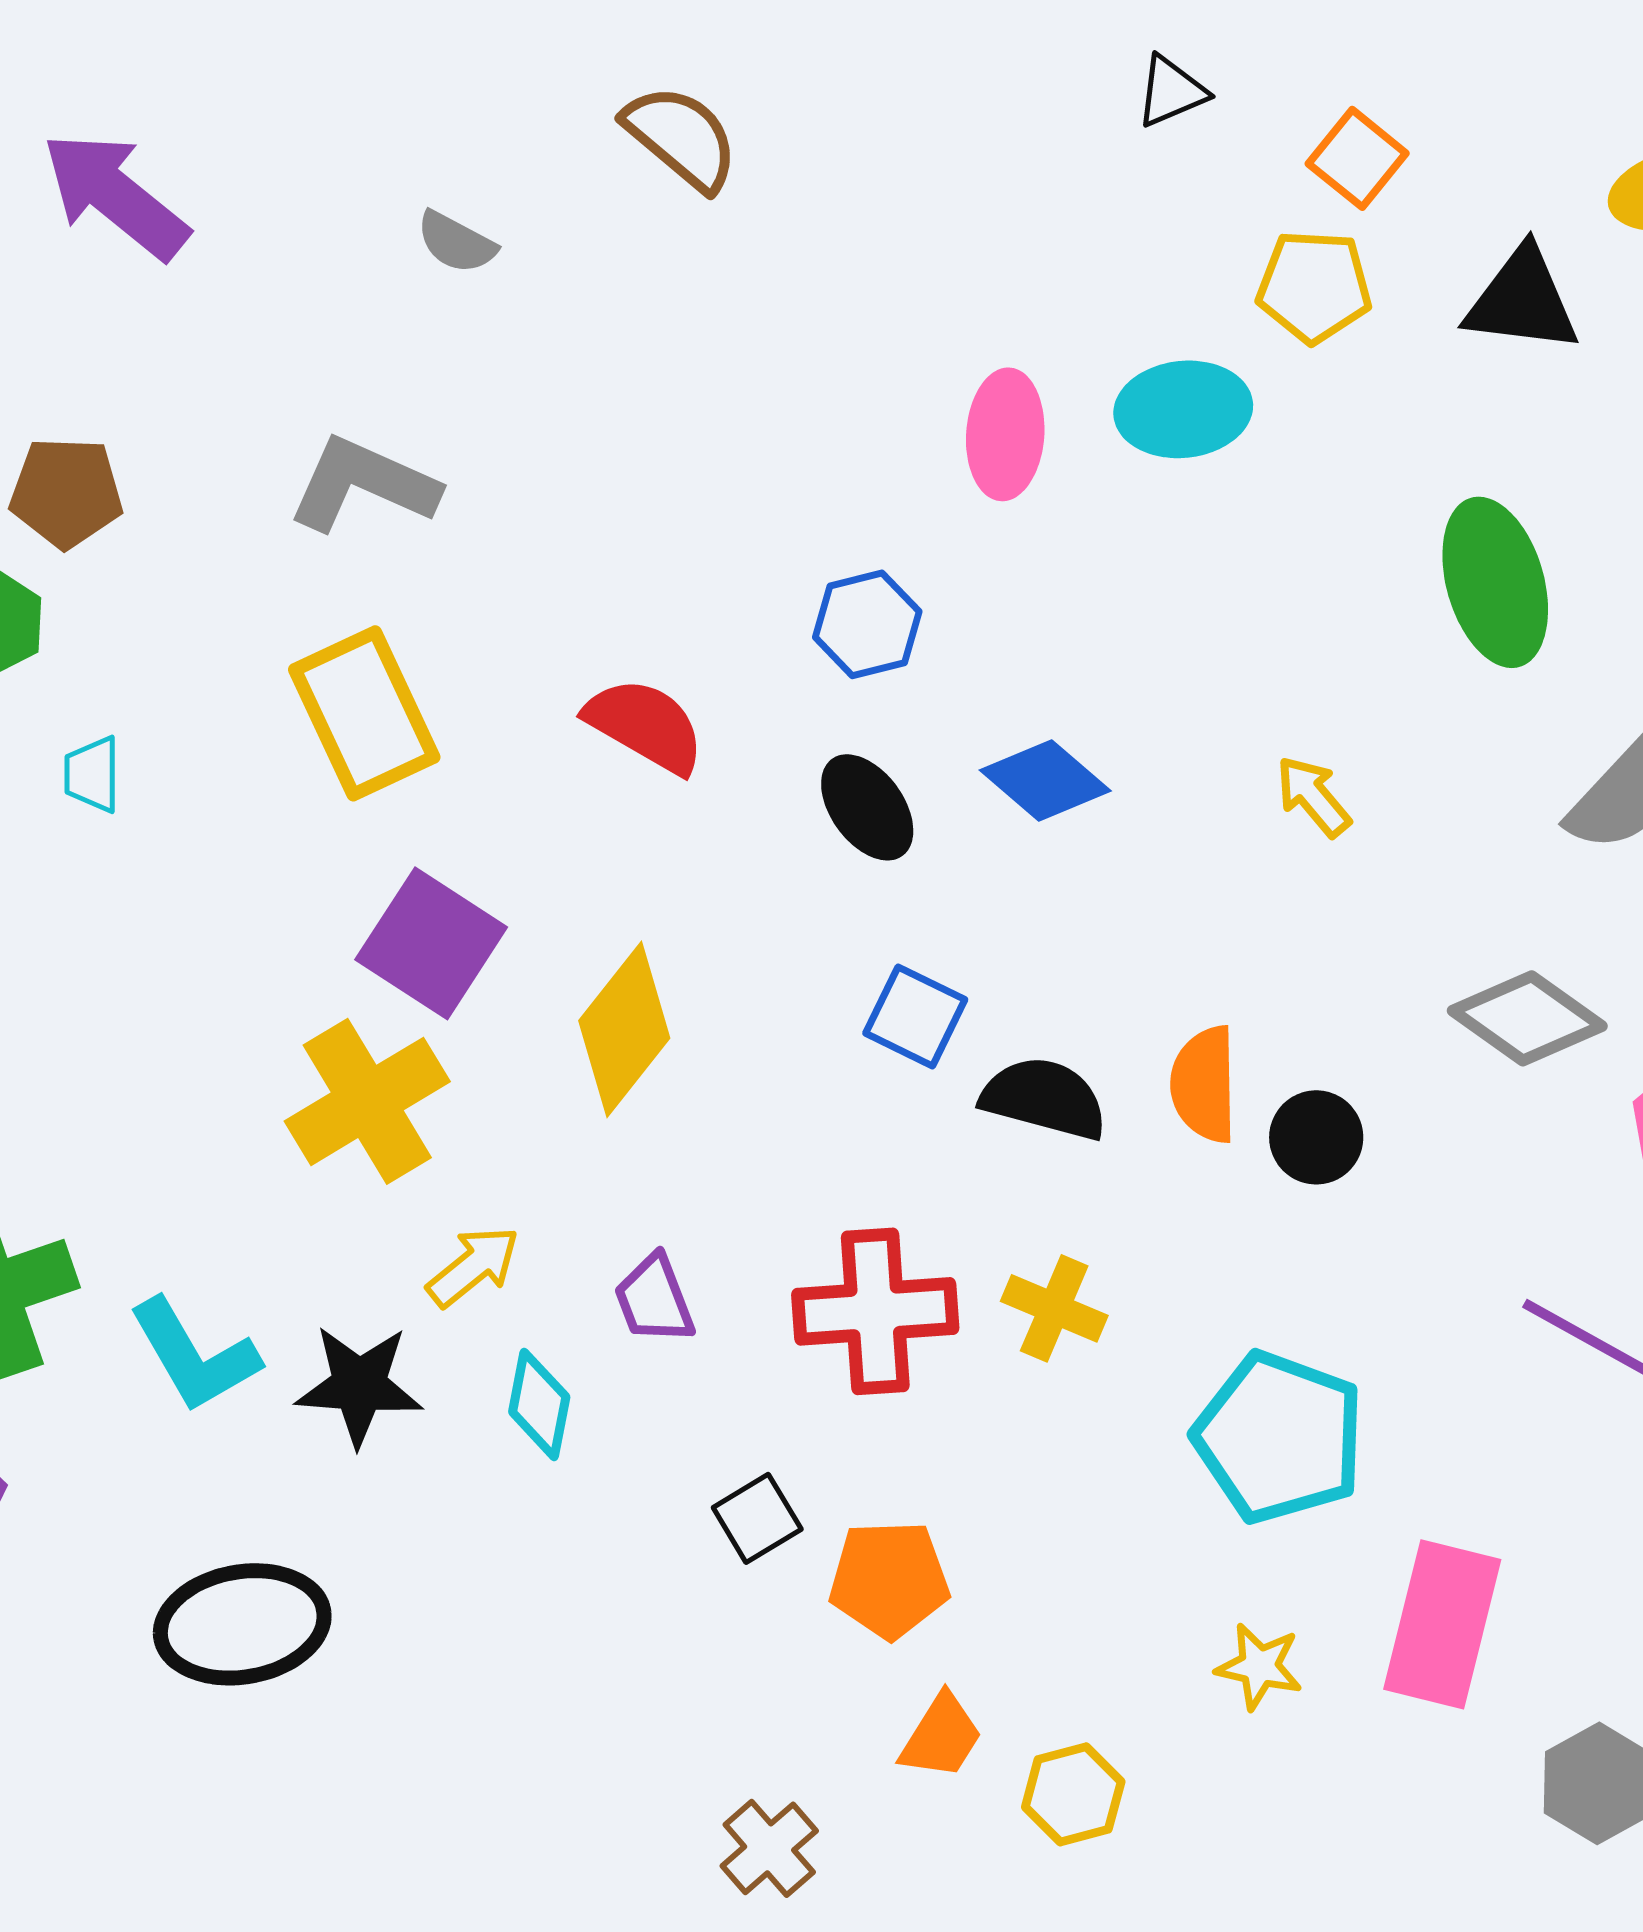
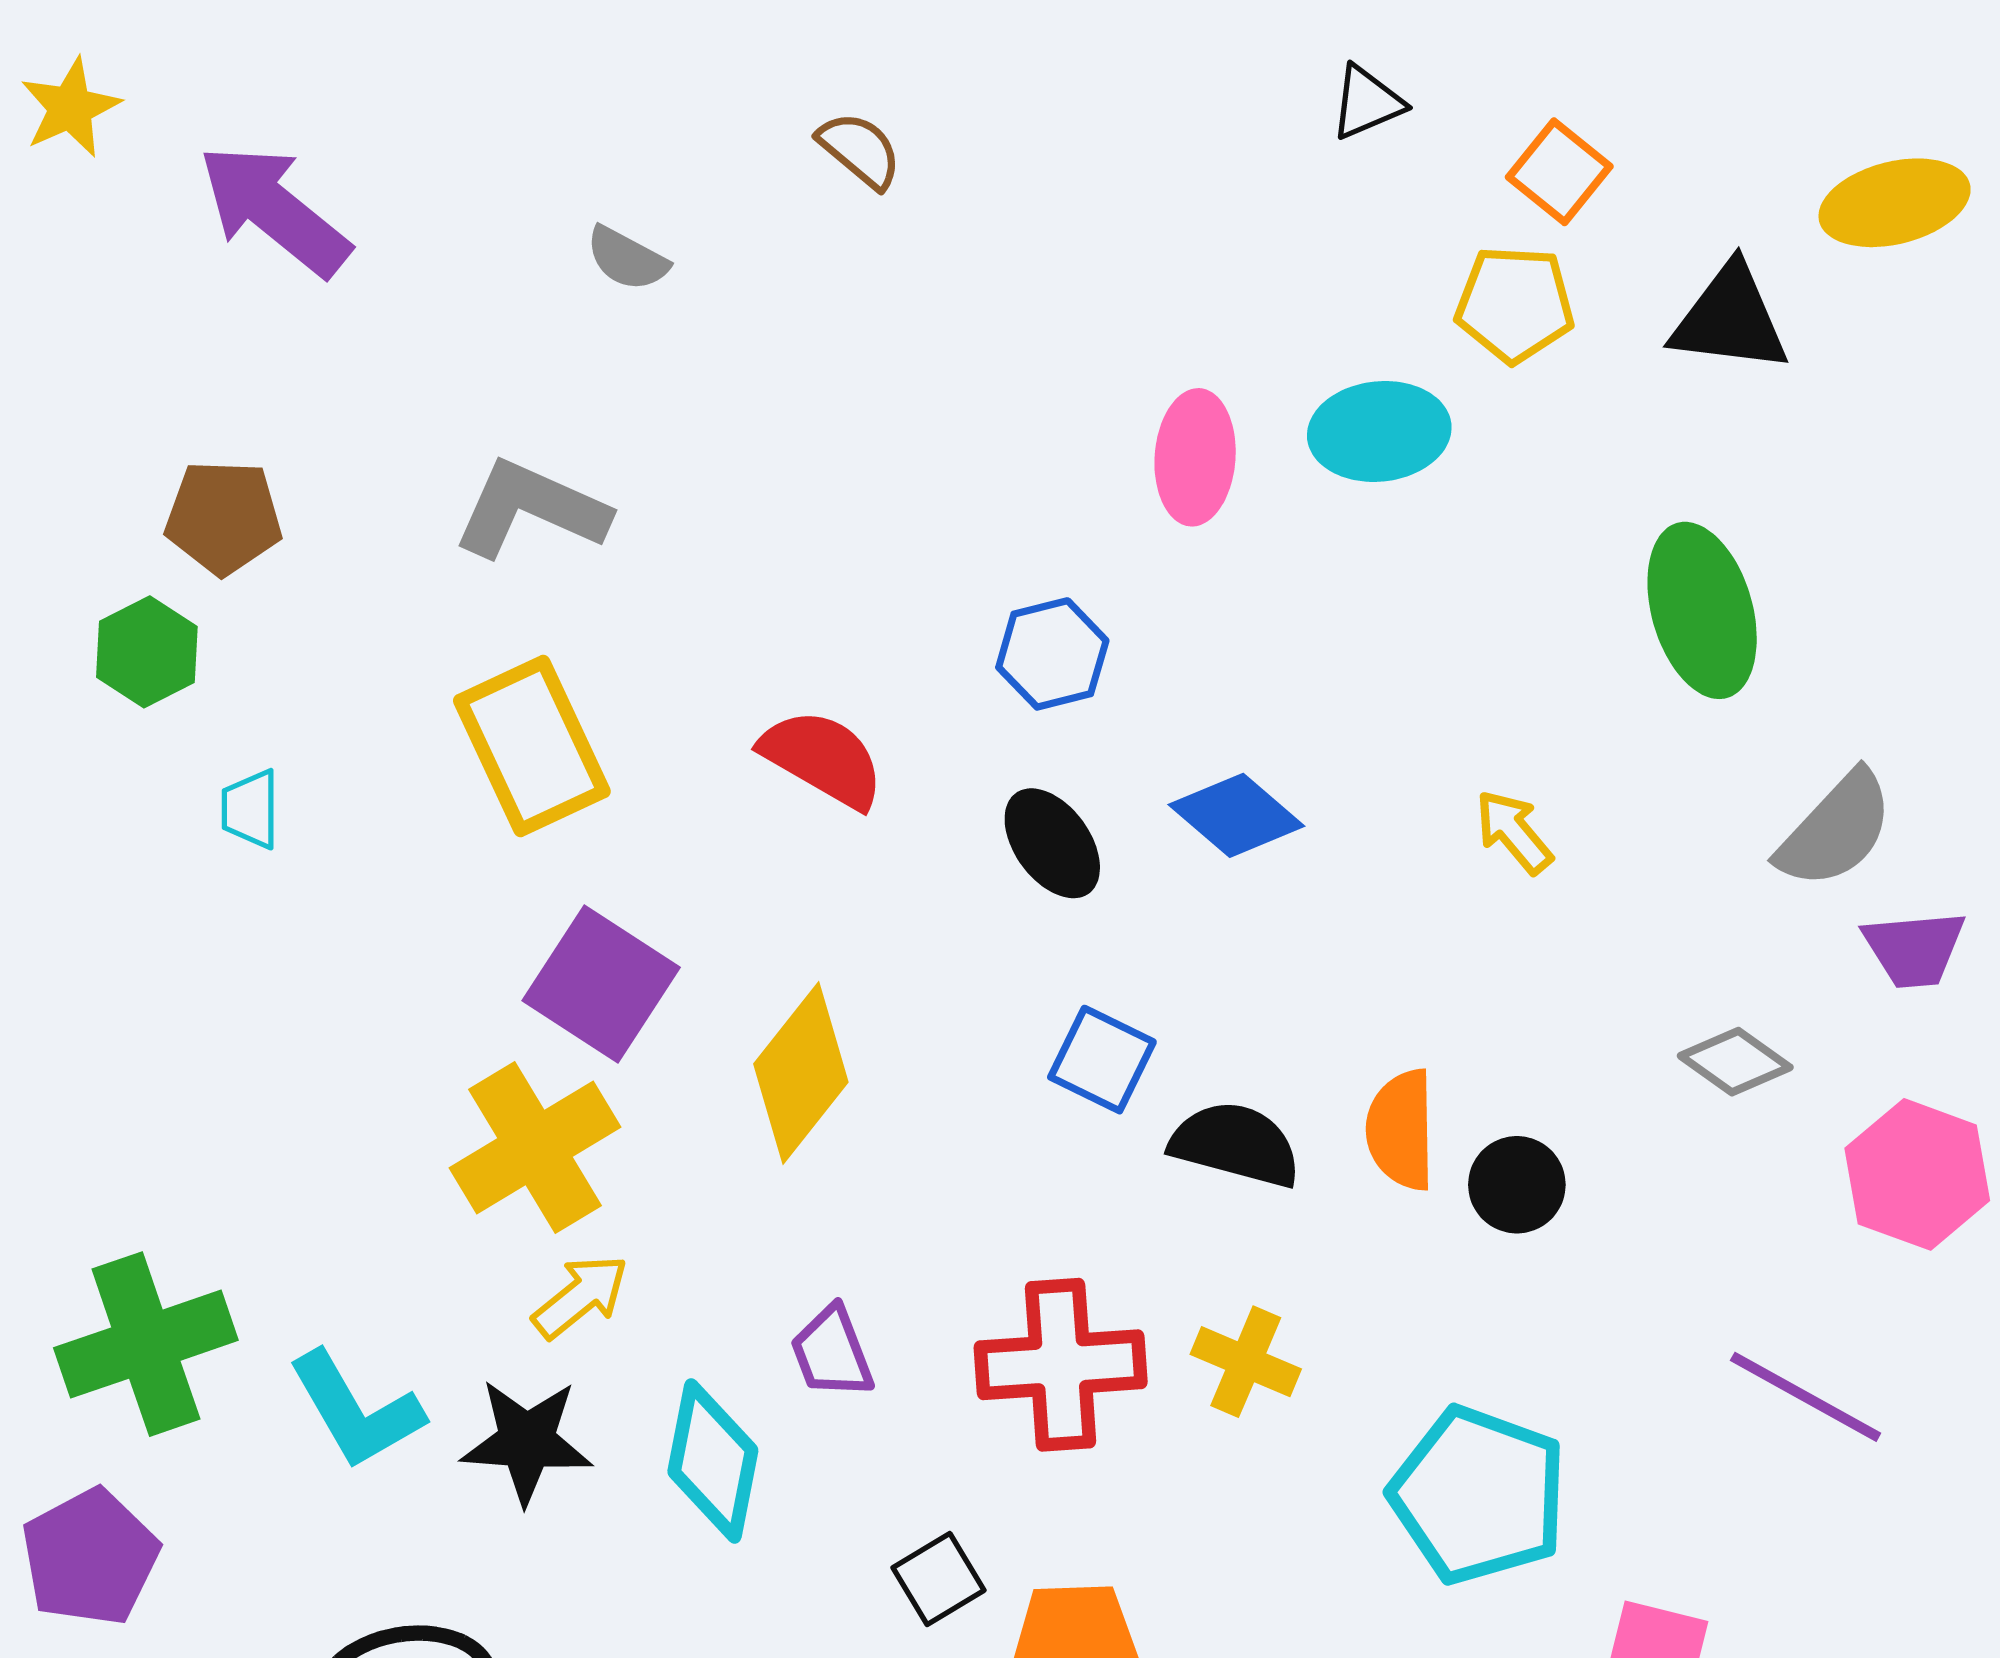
brown semicircle: (681, 137) -> (860, 150), size x0.7
gray diamond: (1527, 1018) -> (1735, 1062), size x0.7
yellow arrow: (473, 1266) -> (580, 1296), moved
cyan diamond: (539, 1404) -> (713, 1461), size x1.4

